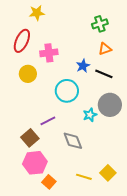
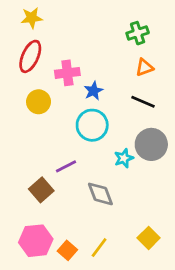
yellow star: (37, 13) -> (32, 18), moved
blue star: (83, 66) -> (94, 91), moved
pink hexagon: (35, 163) -> (36, 241), moved
yellow line: (84, 177) -> (99, 248), moved, turned -70

